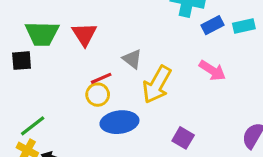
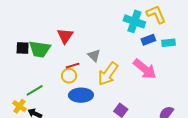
green trapezoid: (42, 34) -> (40, 49), moved
pink arrow: (212, 70) -> (145, 69), size x1.4
green line: (33, 126) -> (35, 90), moved

